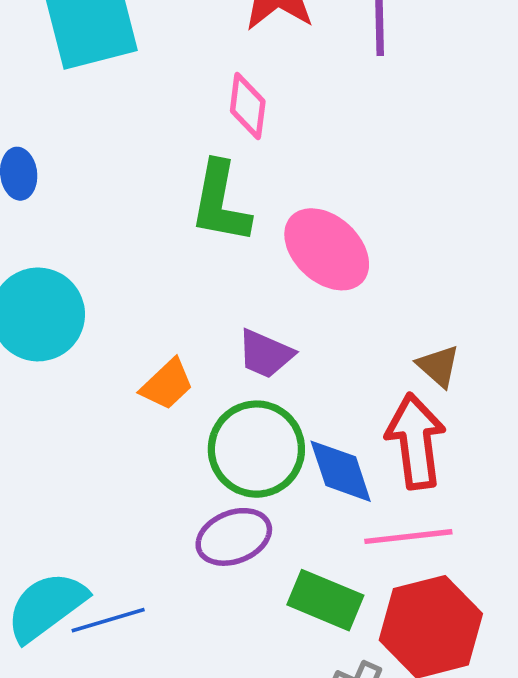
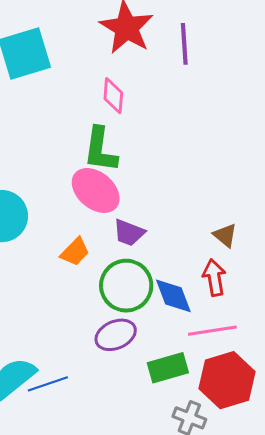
pink ellipse: (327, 249) -> (96, 190), moved
red arrow: (416, 441) -> (214, 278), size x0.7
green rectangle: (325, 600) -> (168, 368), turned -36

